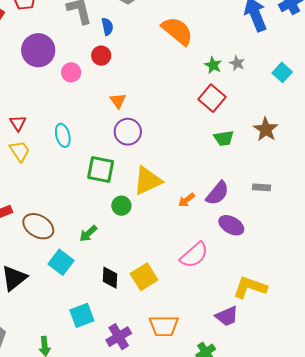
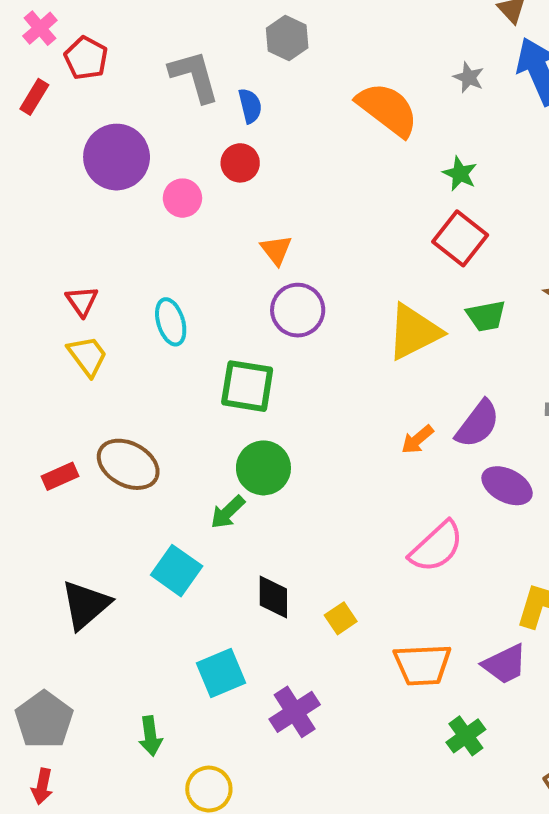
gray star: (237, 63) -> (469, 77), moved
yellow triangle: (148, 181) -> (414, 332), moved
green circle: (121, 206) -> (263, 468), moved, size x1.4
brown ellipse: (38, 226) -> (128, 464), moved
yellow square: (144, 277) -> (341, 618), moved, size x0.6
orange trapezoid: (164, 326) -> (422, 665), moved

